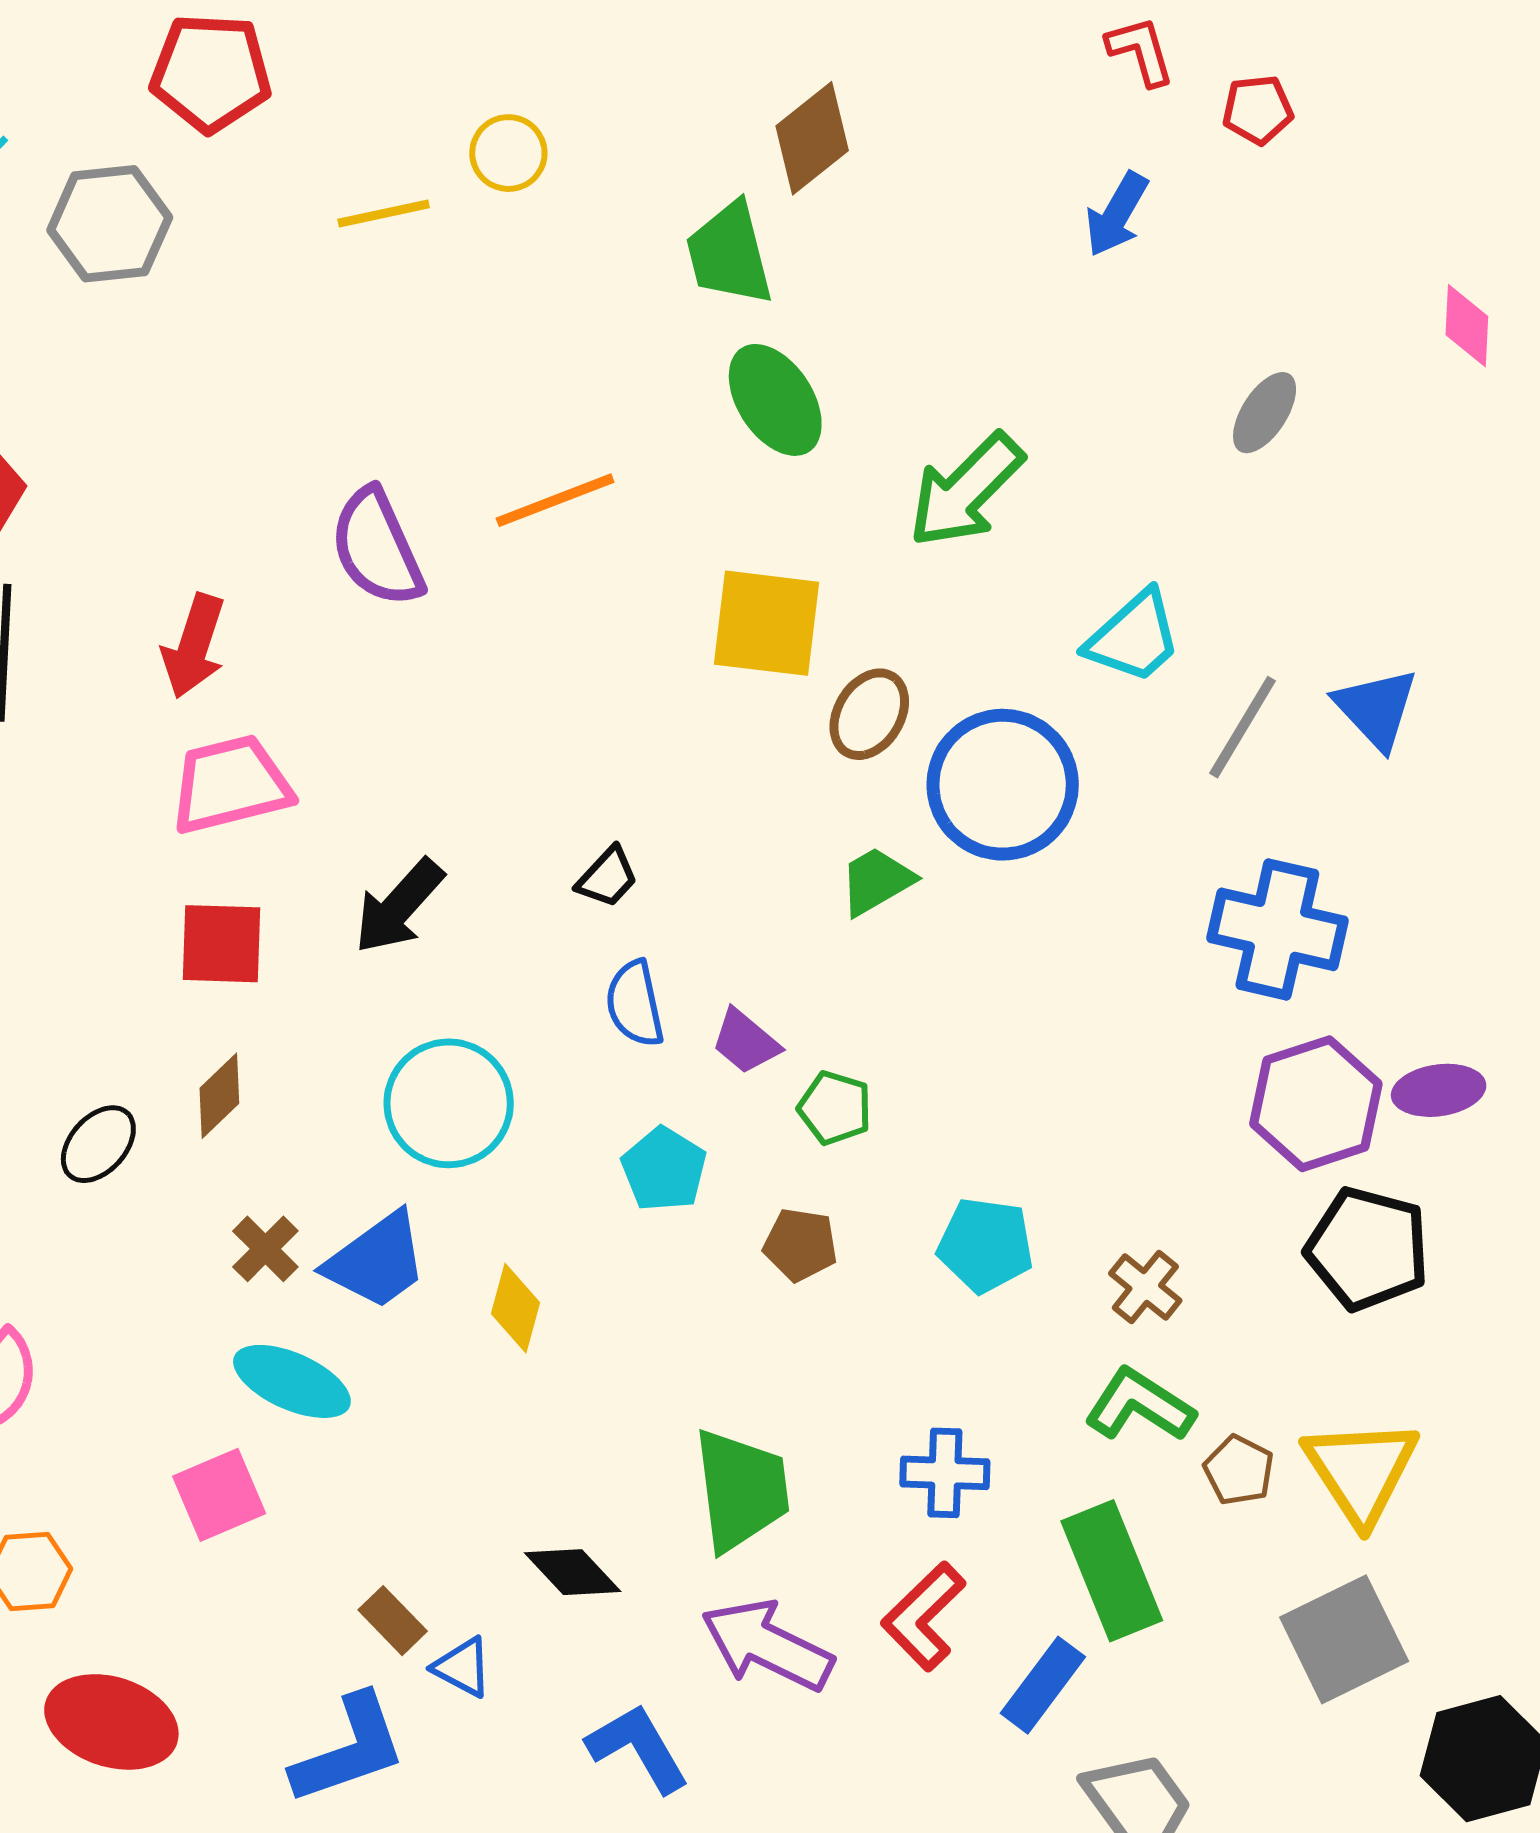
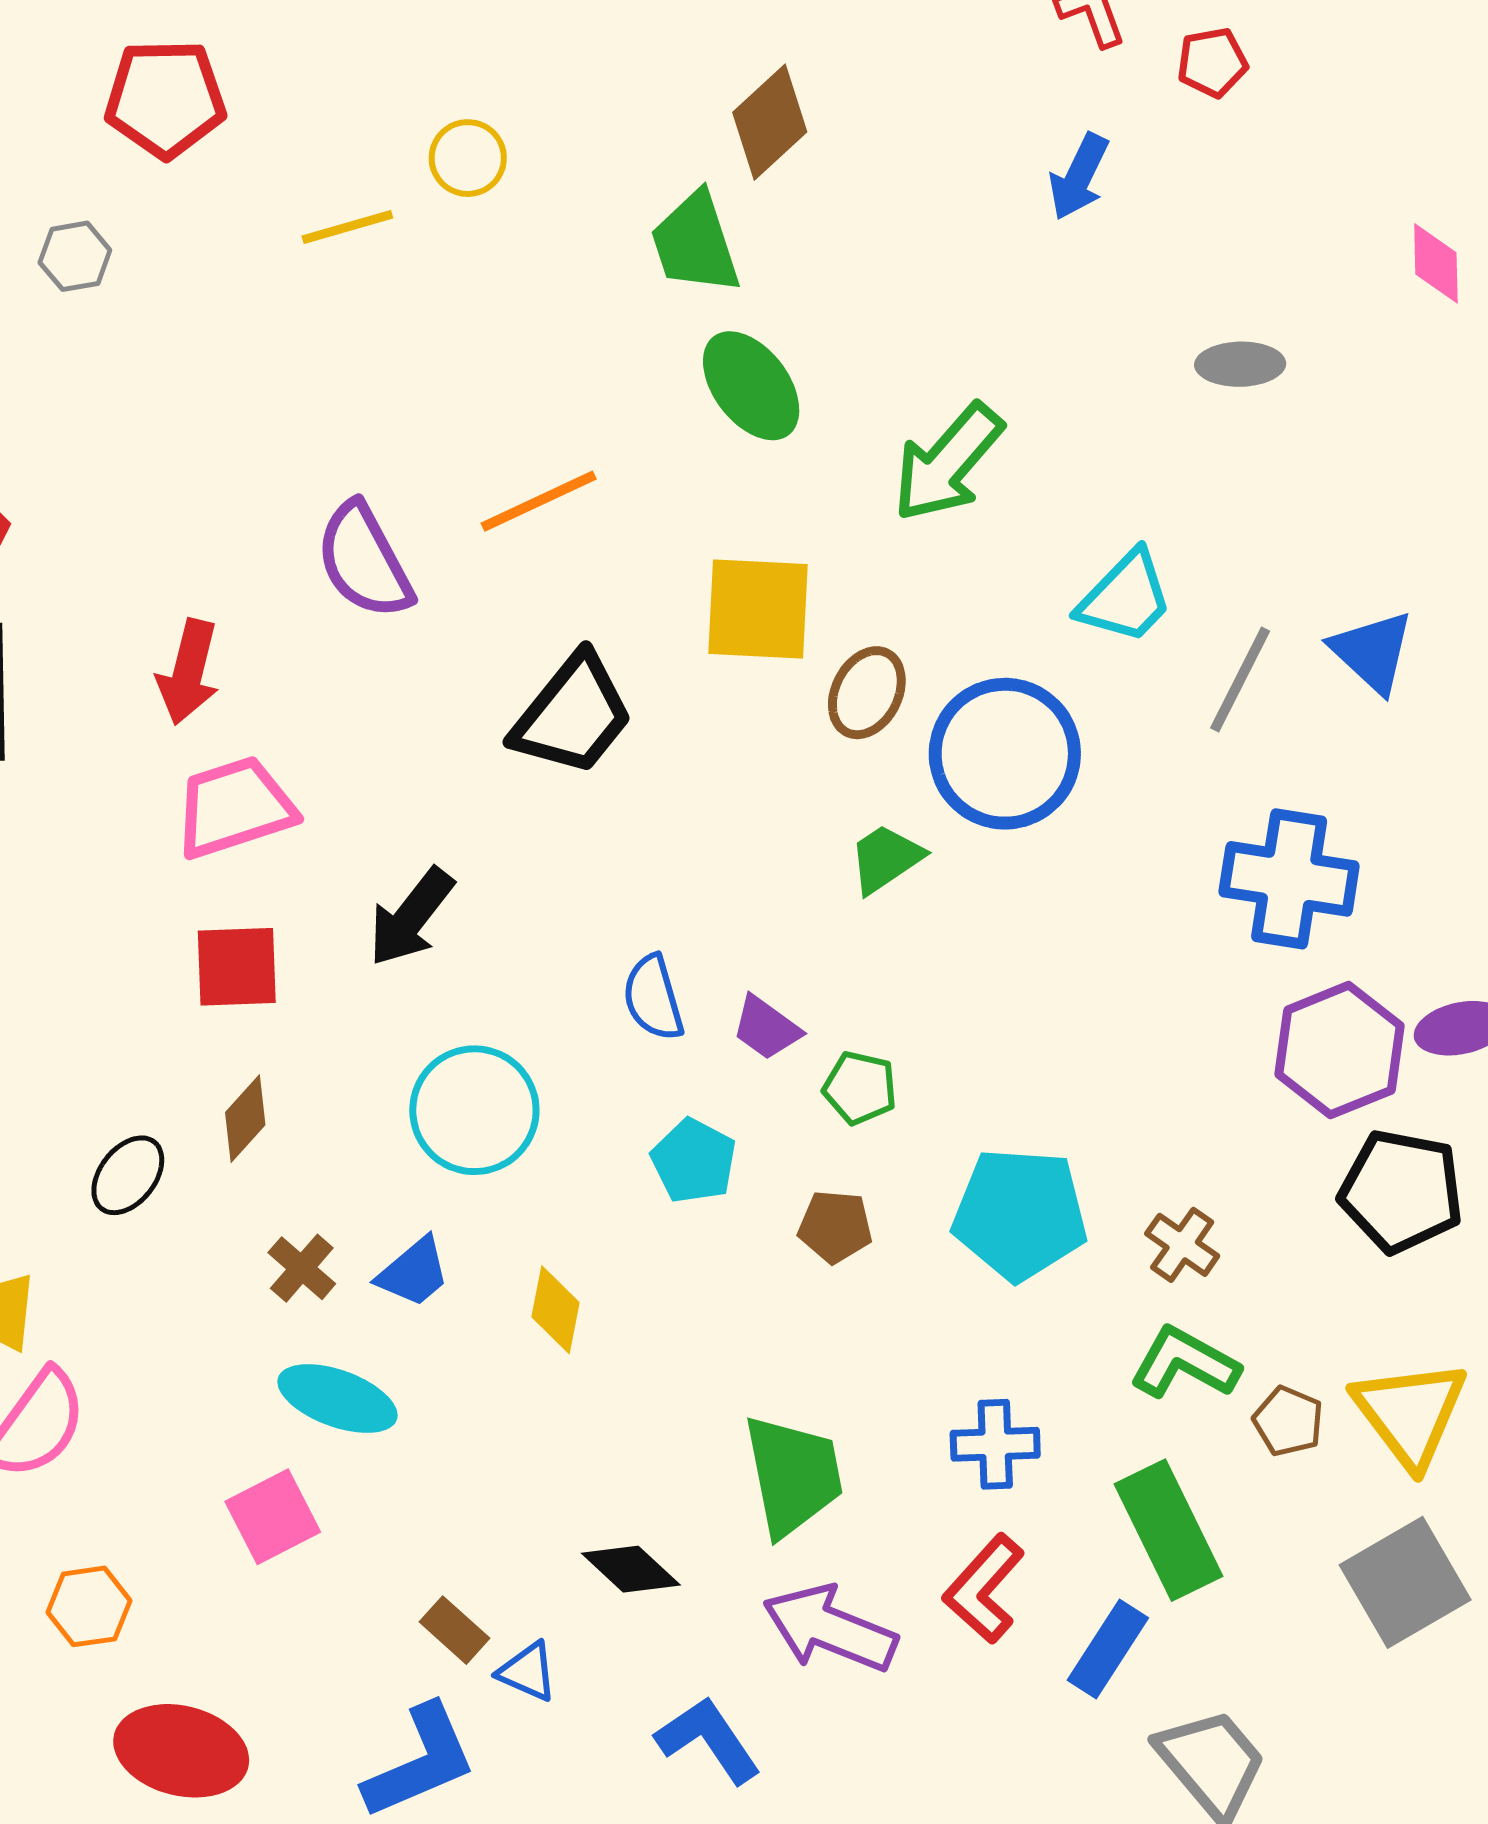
gray hexagon: (110, 224) -> (75, 256), size x0.6
gray ellipse: (1265, 413) -> (1240, 364), turned 60
black trapezoid: (607, 877) -> (573, 715), moved, size x2.0
cyan pentagon: (985, 1245) -> (1020, 1214), size x1.4
blue trapezoid: (377, 1261) -> (414, 1272), size x0.7

